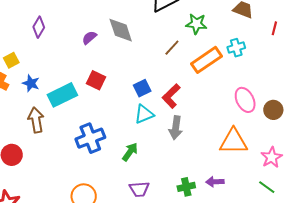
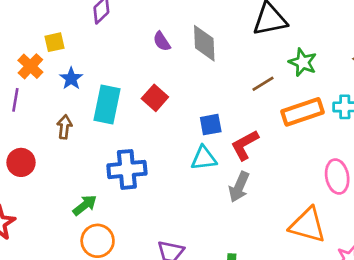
purple semicircle: (89, 38) -> (162, 41), turned -98
cyan rectangle: (62, 95) -> (107, 105), turned -68
brown arrow: (36, 120) -> (64, 127), size x0.7
green arrow: (130, 152) -> (85, 205), moved

